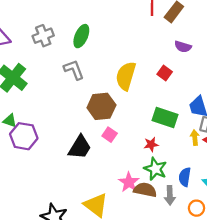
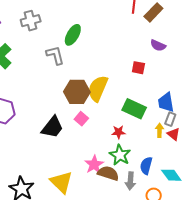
green ellipse: (81, 36) -> (73, 35), moved
red square: (165, 73) -> (138, 68), turned -32
yellow semicircle: (126, 76) -> (98, 88), moved

